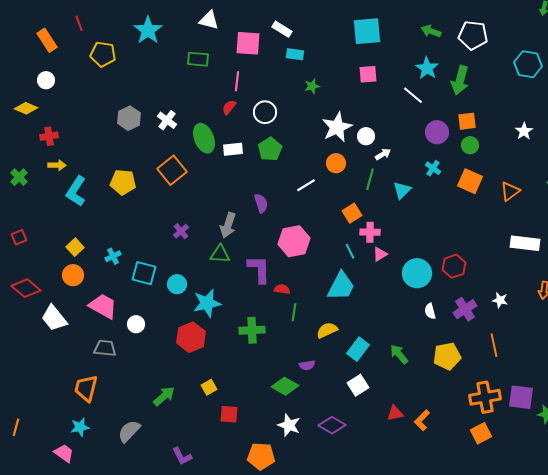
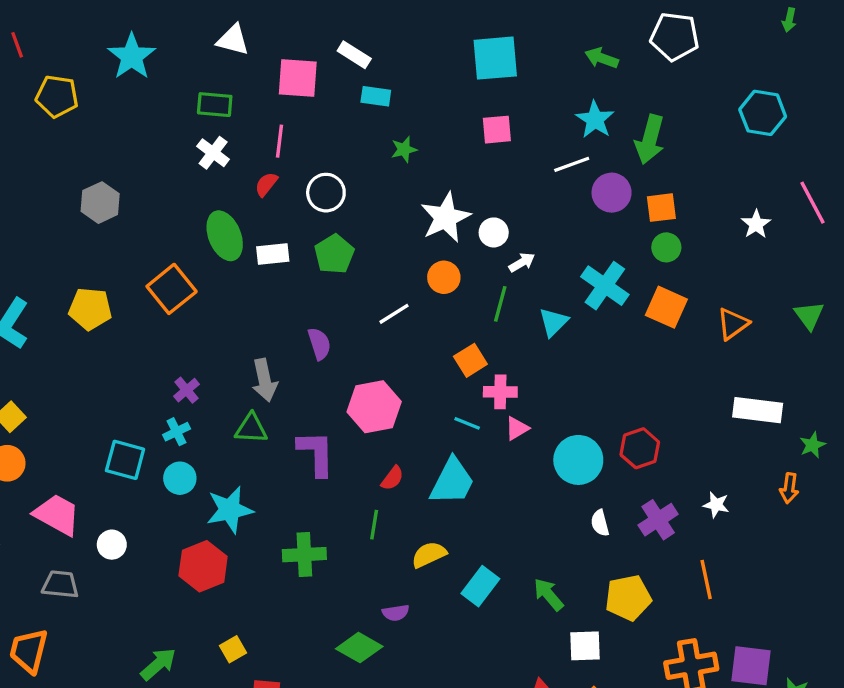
white pentagon: (473, 35) -> (675, 37), moved
white line: (413, 95) -> (572, 164), turned -60
white cross: (167, 120) -> (213, 153), moved
purple circle: (437, 132) -> (612, 193), moved
cyan cross: (433, 168) -> (605, 286), size x1.8
gray arrow: (228, 225) -> (265, 380), turned -30
cyan line: (350, 251) -> (467, 423), turned -42
cyan cross: (113, 256) -> (177, 432), moved
red semicircle: (282, 289) -> (392, 478), moved, turned 119
white square: (358, 385) -> (585, 646), moved, turned 30

